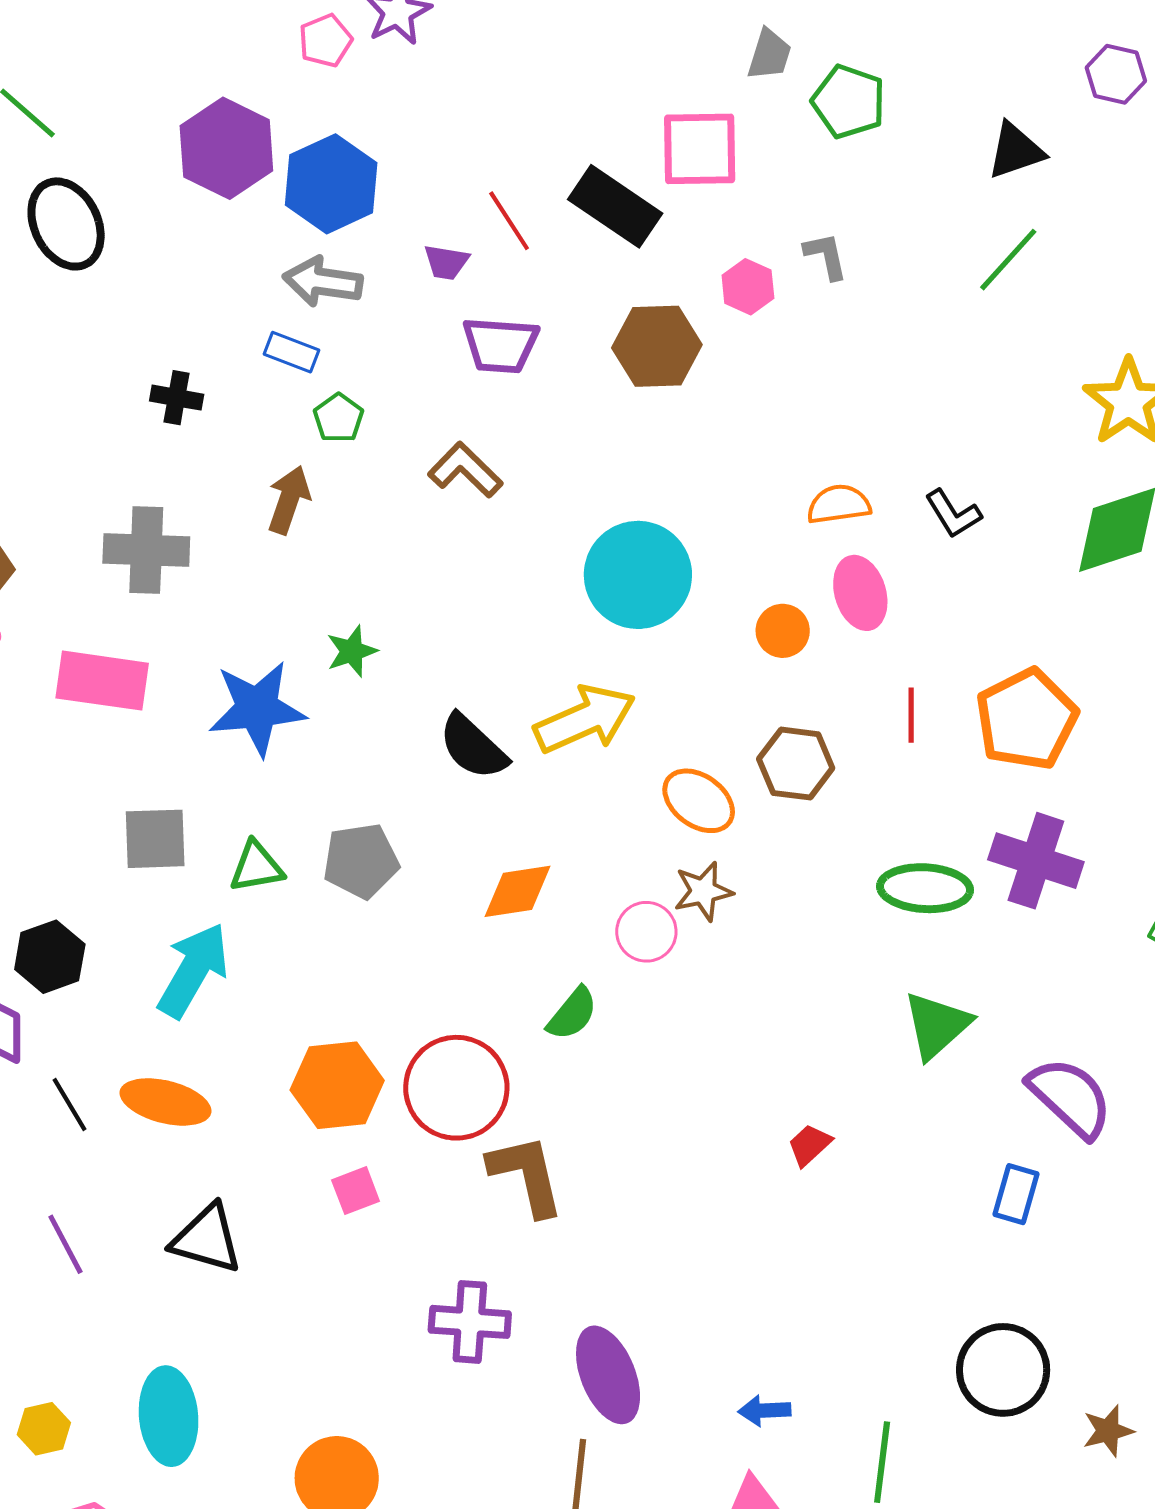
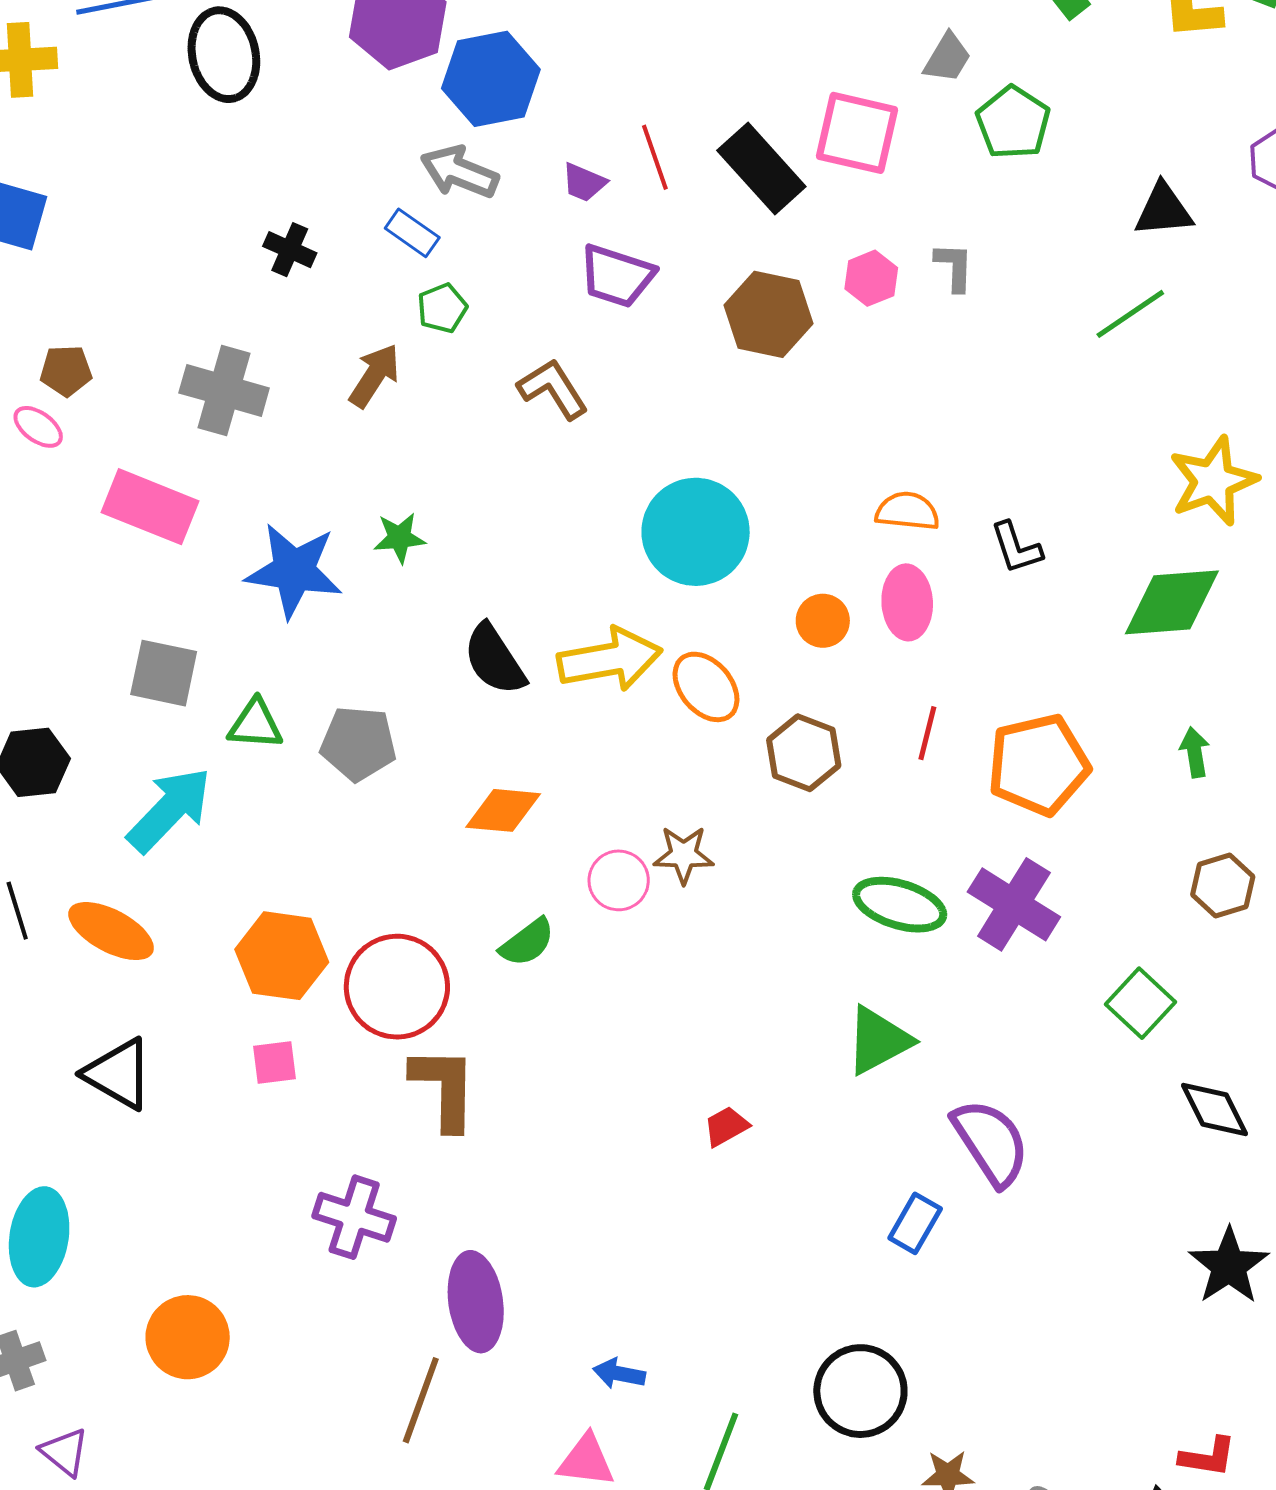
orange ellipse: (699, 801) -> (706, 687), moved

